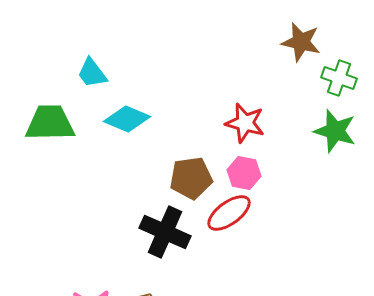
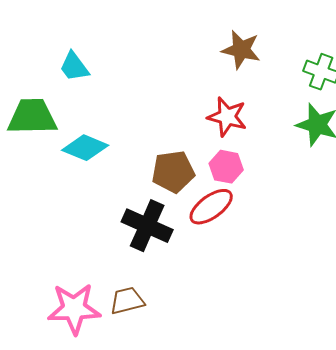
brown star: (301, 42) -> (241, 50), moved
cyan diamond: (127, 119) -> (85, 148), moved

